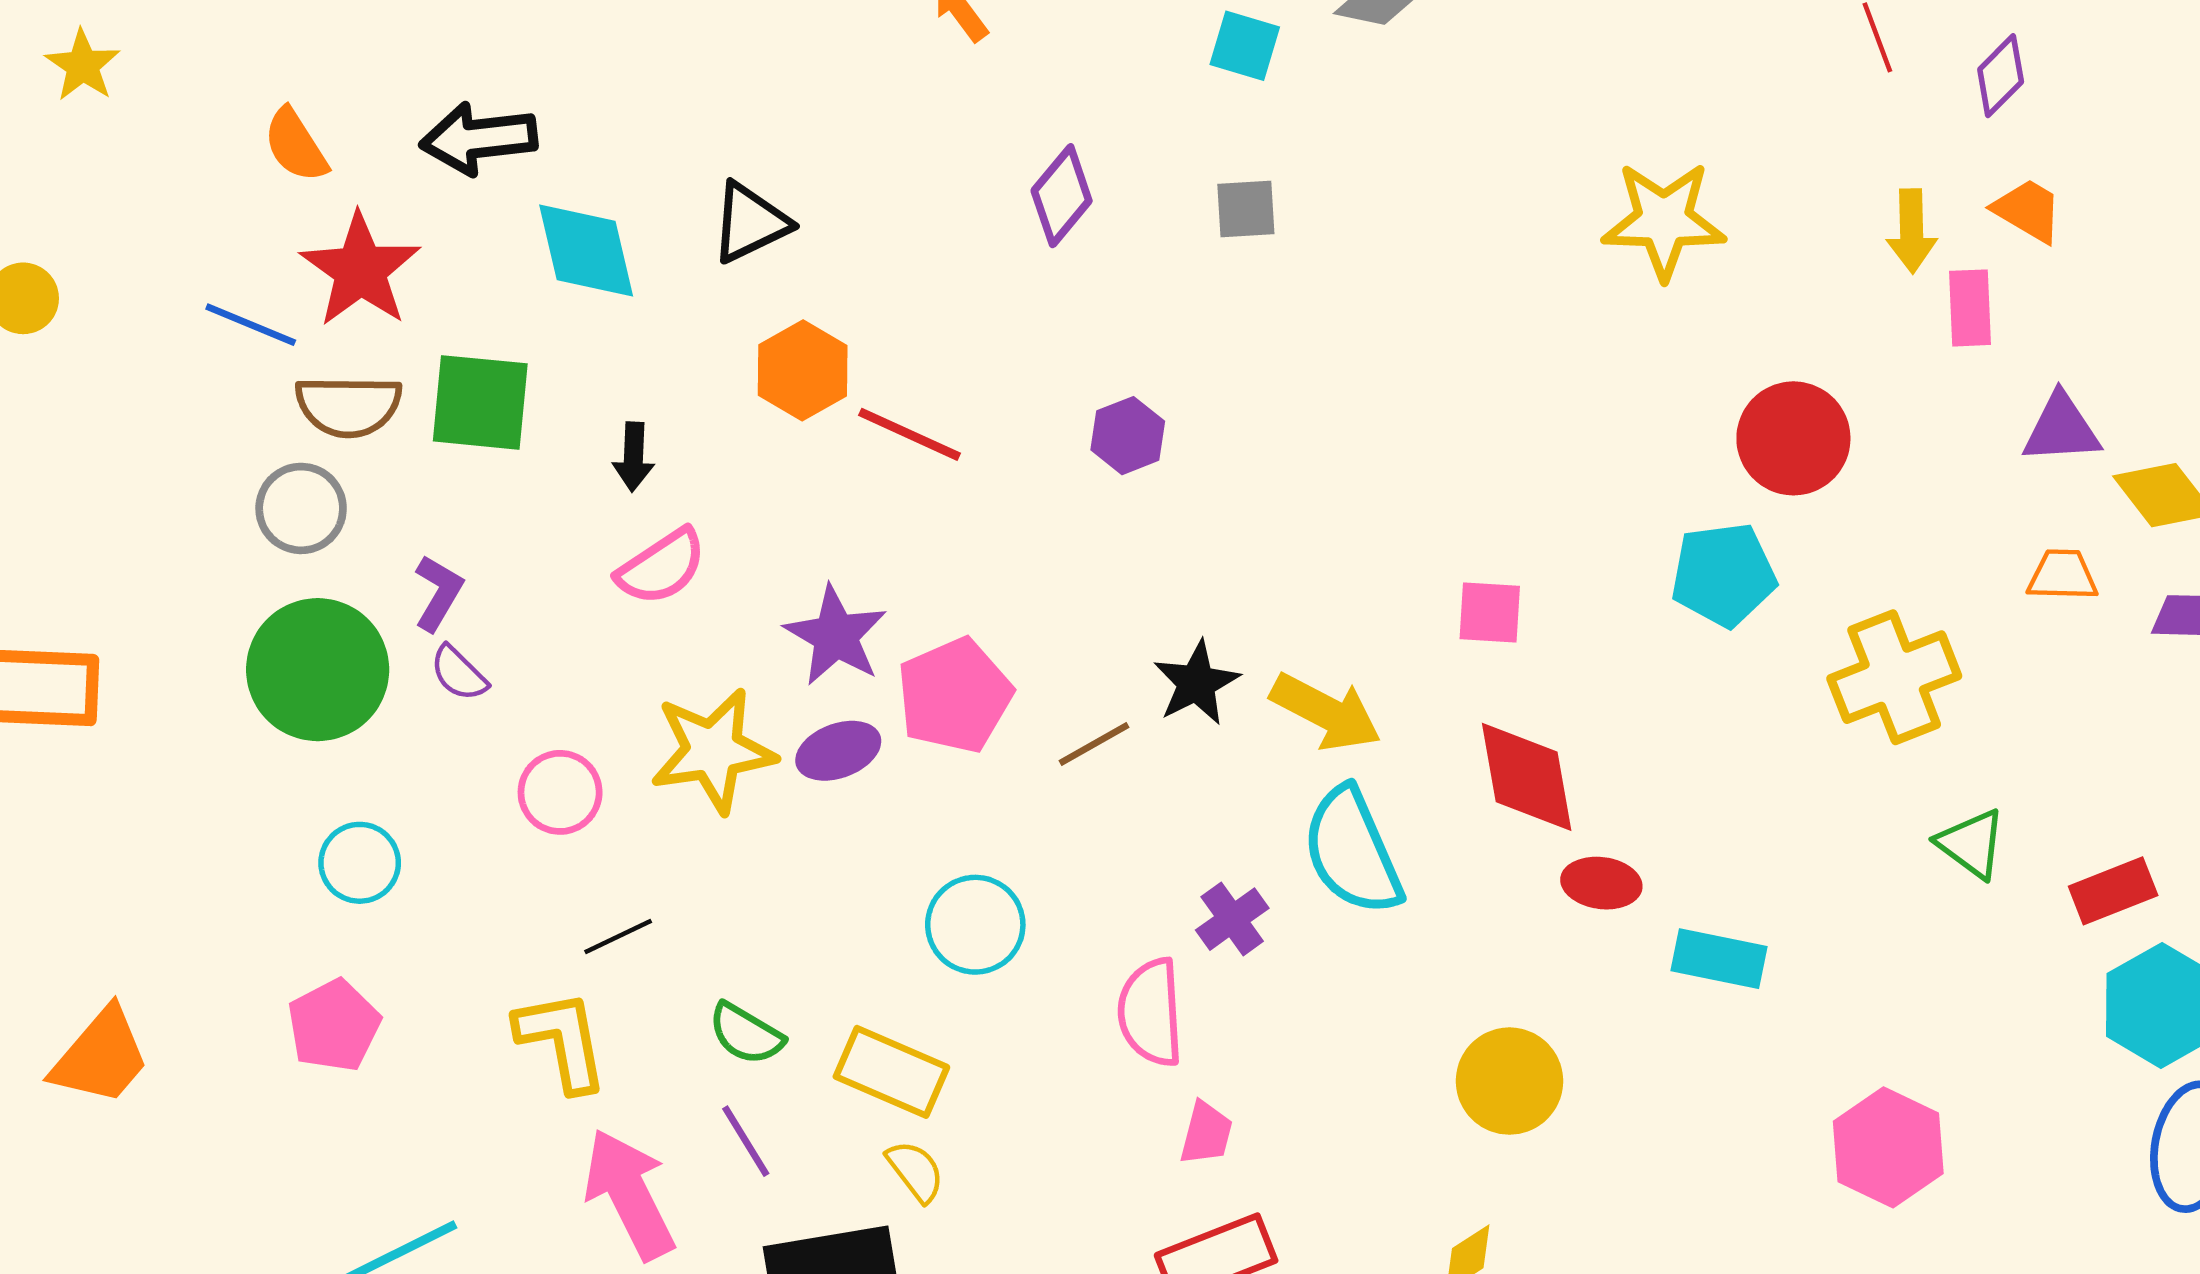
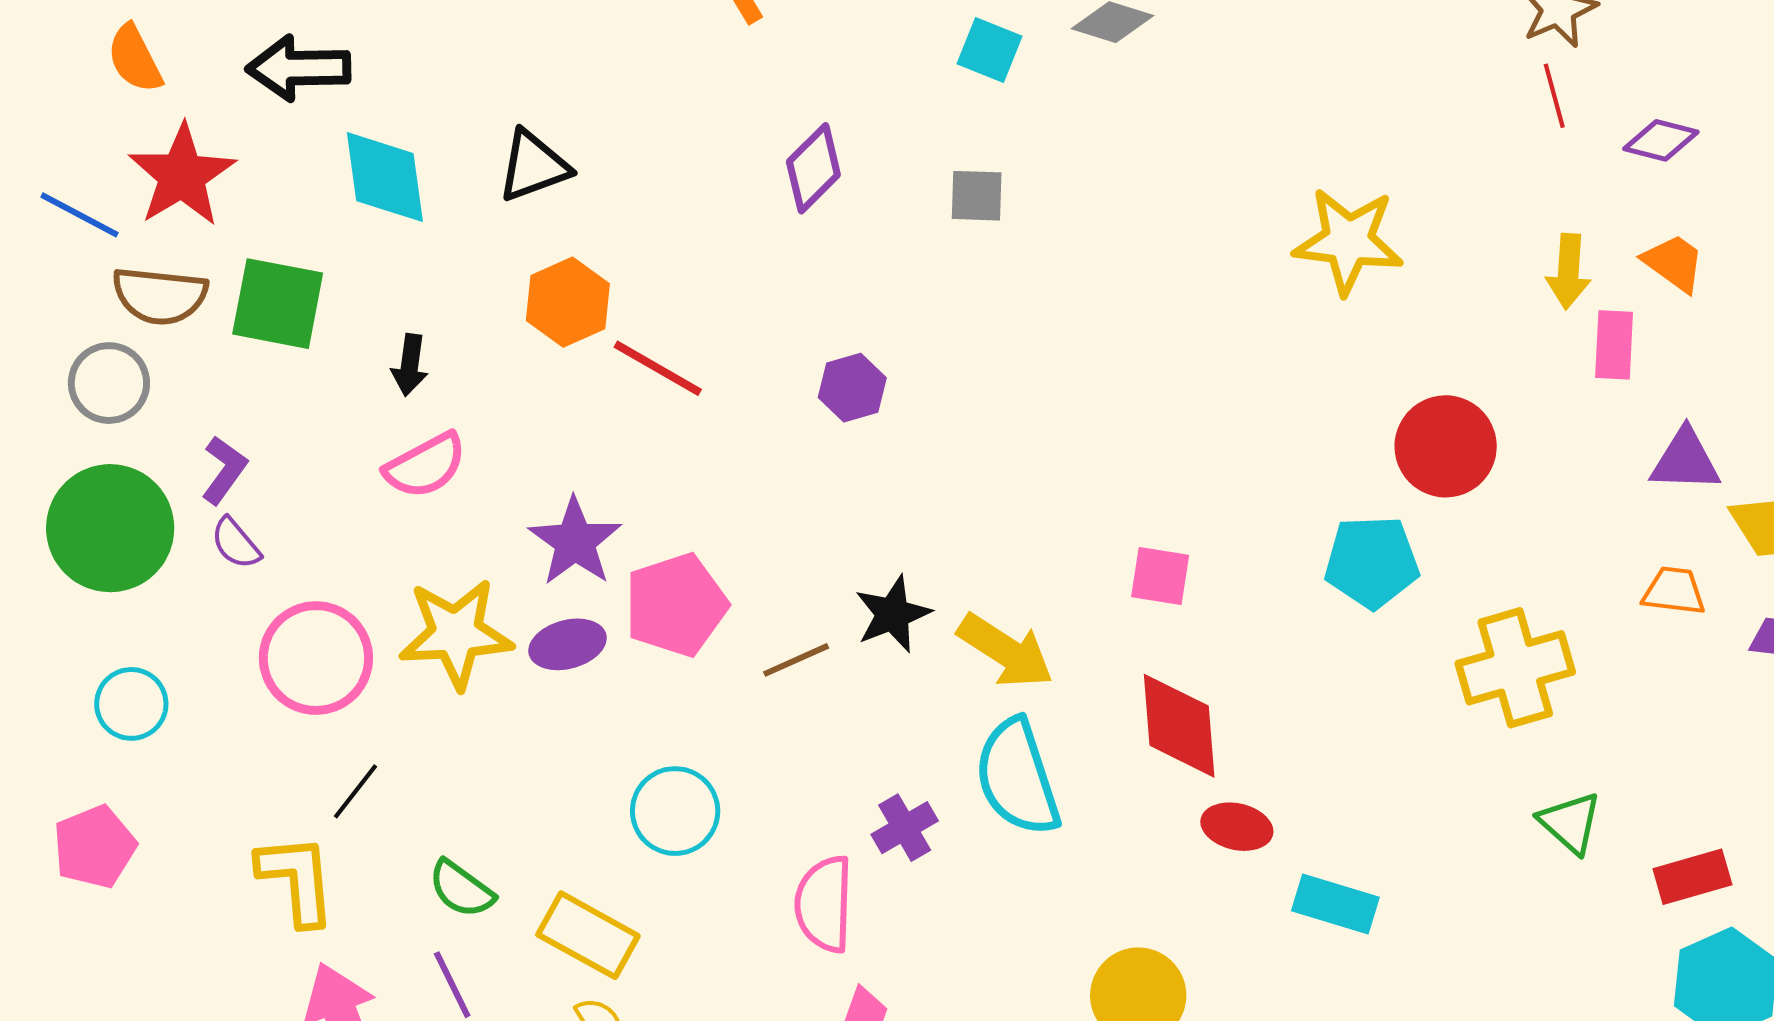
purple diamond: (2001, 76) -> (1661, 140), turned 54
pink circle: (560, 792) -> (316, 658), size x1.5
black line: (618, 936) -> (356, 791), turned -32

